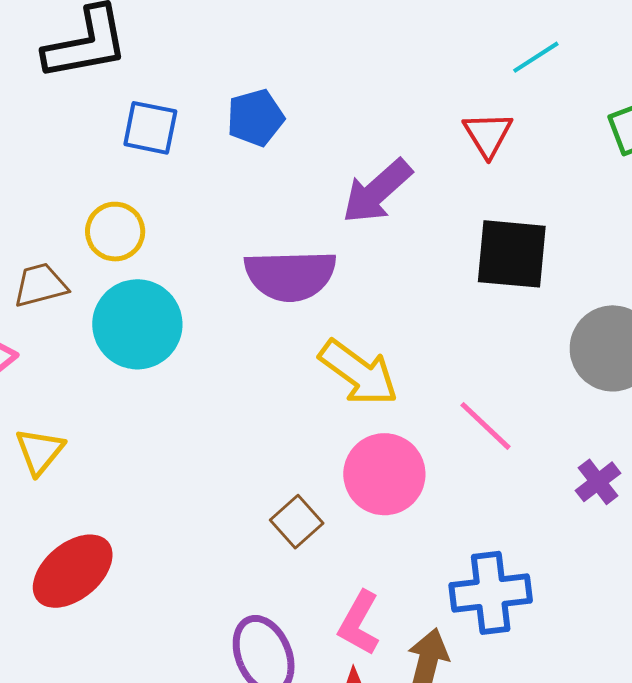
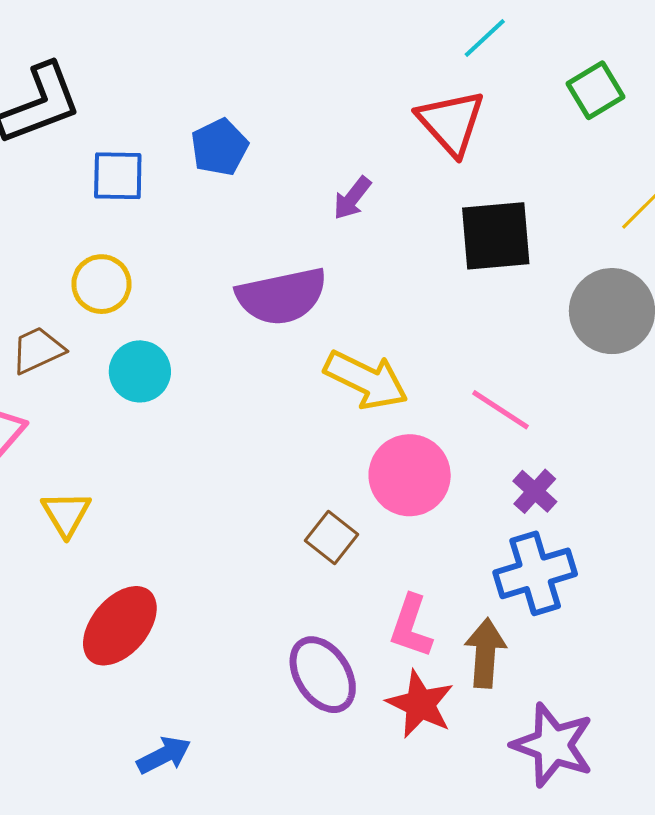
red triangle: (488, 134) -> (451, 123), size x1.4
purple arrow: (377, 191) -> (352, 198), size x0.6
cyan circle: (137, 324) -> (140, 371), size x0.7
purple cross: (598, 482) -> (535, 491), moved

